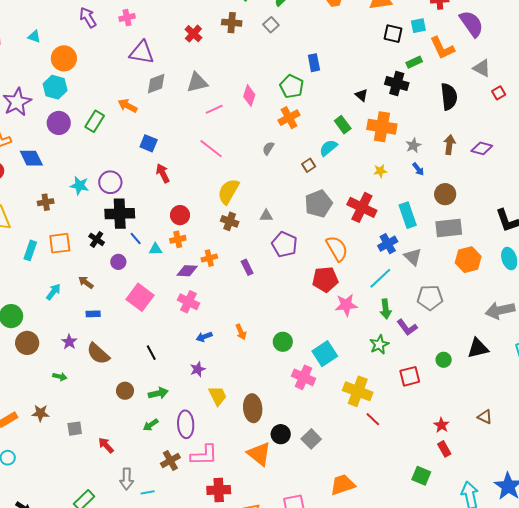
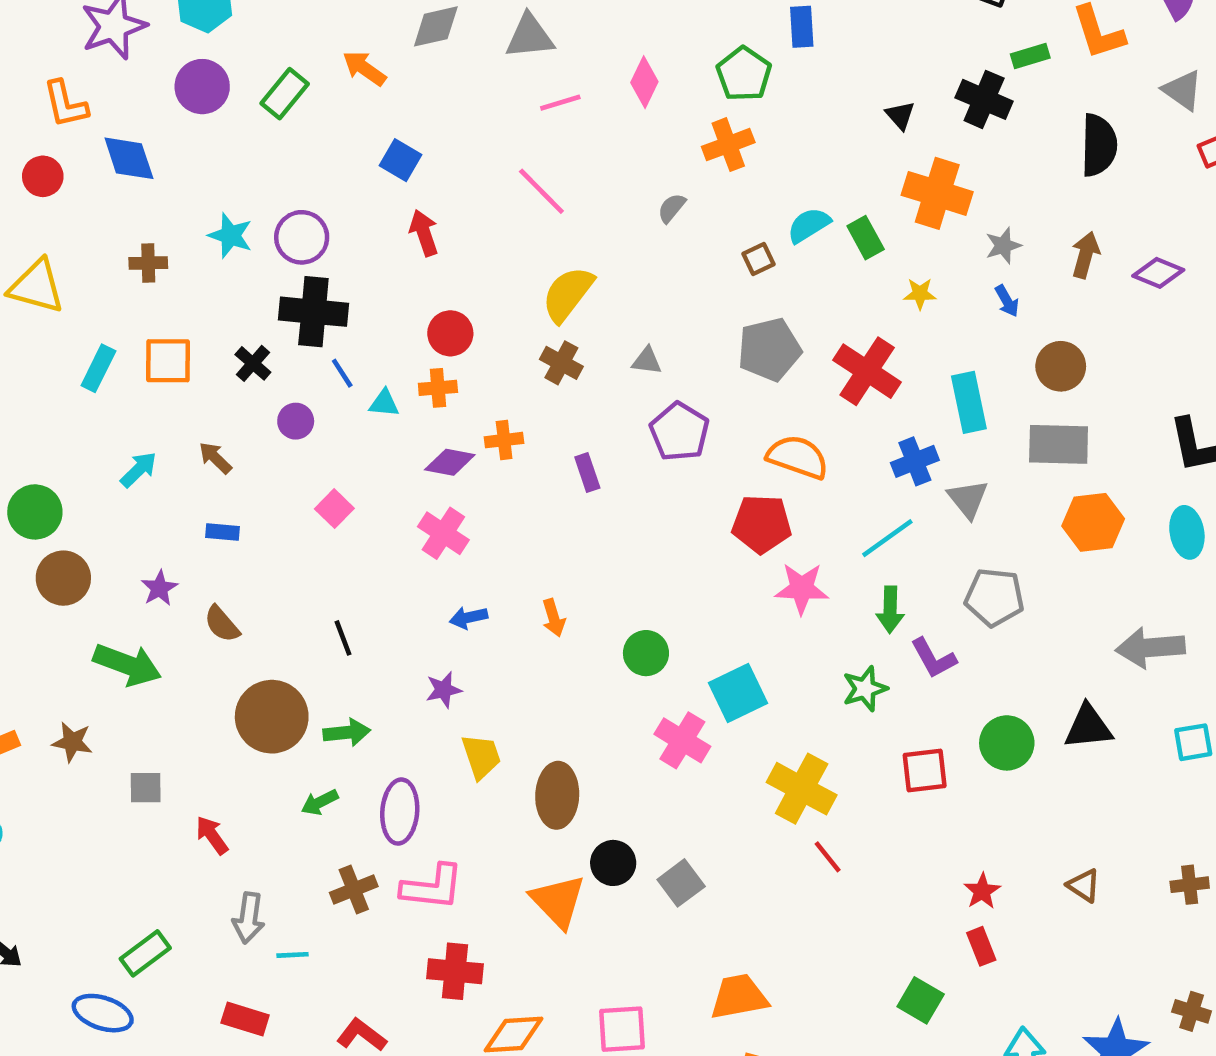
green rectangle: (343, 125) -> (866, 238), moved
orange semicircle: (337, 248) -> (798, 457), turned -48
pink square: (140, 297) -> (334, 509), size x0.6
brown semicircle: (98, 354) -> (222, 624), size x0.7
green circle: (444, 360) -> (1007, 743), size x1.5
green arrow: (60, 377) -> (127, 665), size x2.0
brown circle: (125, 391) -> (272, 717), size x1.8

